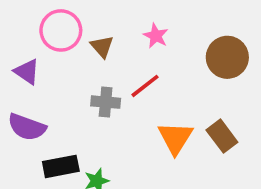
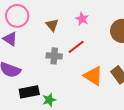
pink circle: (61, 30) -> (17, 16), moved
orange triangle: (175, 138) -> (93, 76), turned -30

